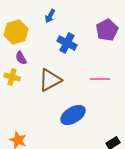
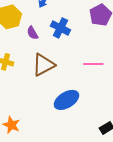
purple semicircle: (21, 58) -> (32, 33), moved

